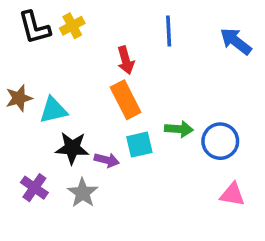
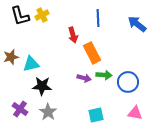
orange rectangle: (126, 100) -> (92, 53), moved
cyan square: (139, 145) -> (96, 115), moved
purple arrow: (107, 160) -> (84, 78), moved

